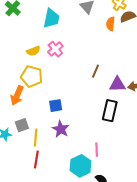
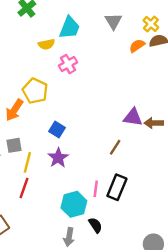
orange semicircle: (111, 24) -> (137, 46), turned 40
yellow semicircle: (33, 51) -> (46, 44), moved
brown line: (96, 71) -> (115, 147), moved
blue square: (56, 106) -> (57, 129), turned 32
black rectangle: (110, 111) -> (117, 187), moved

